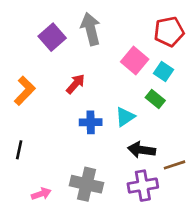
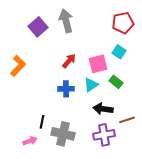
pink square: (135, 60) -> (98, 64), moved, turned 36
red arrow: (76, 84) -> (69, 61), moved
green rectangle: (155, 99) -> (116, 82), moved
black line: (19, 150) -> (42, 122), moved

